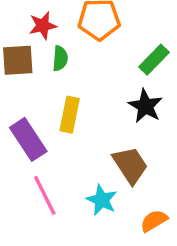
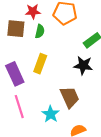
black star: (145, 106) -> (83, 65), turned -30

